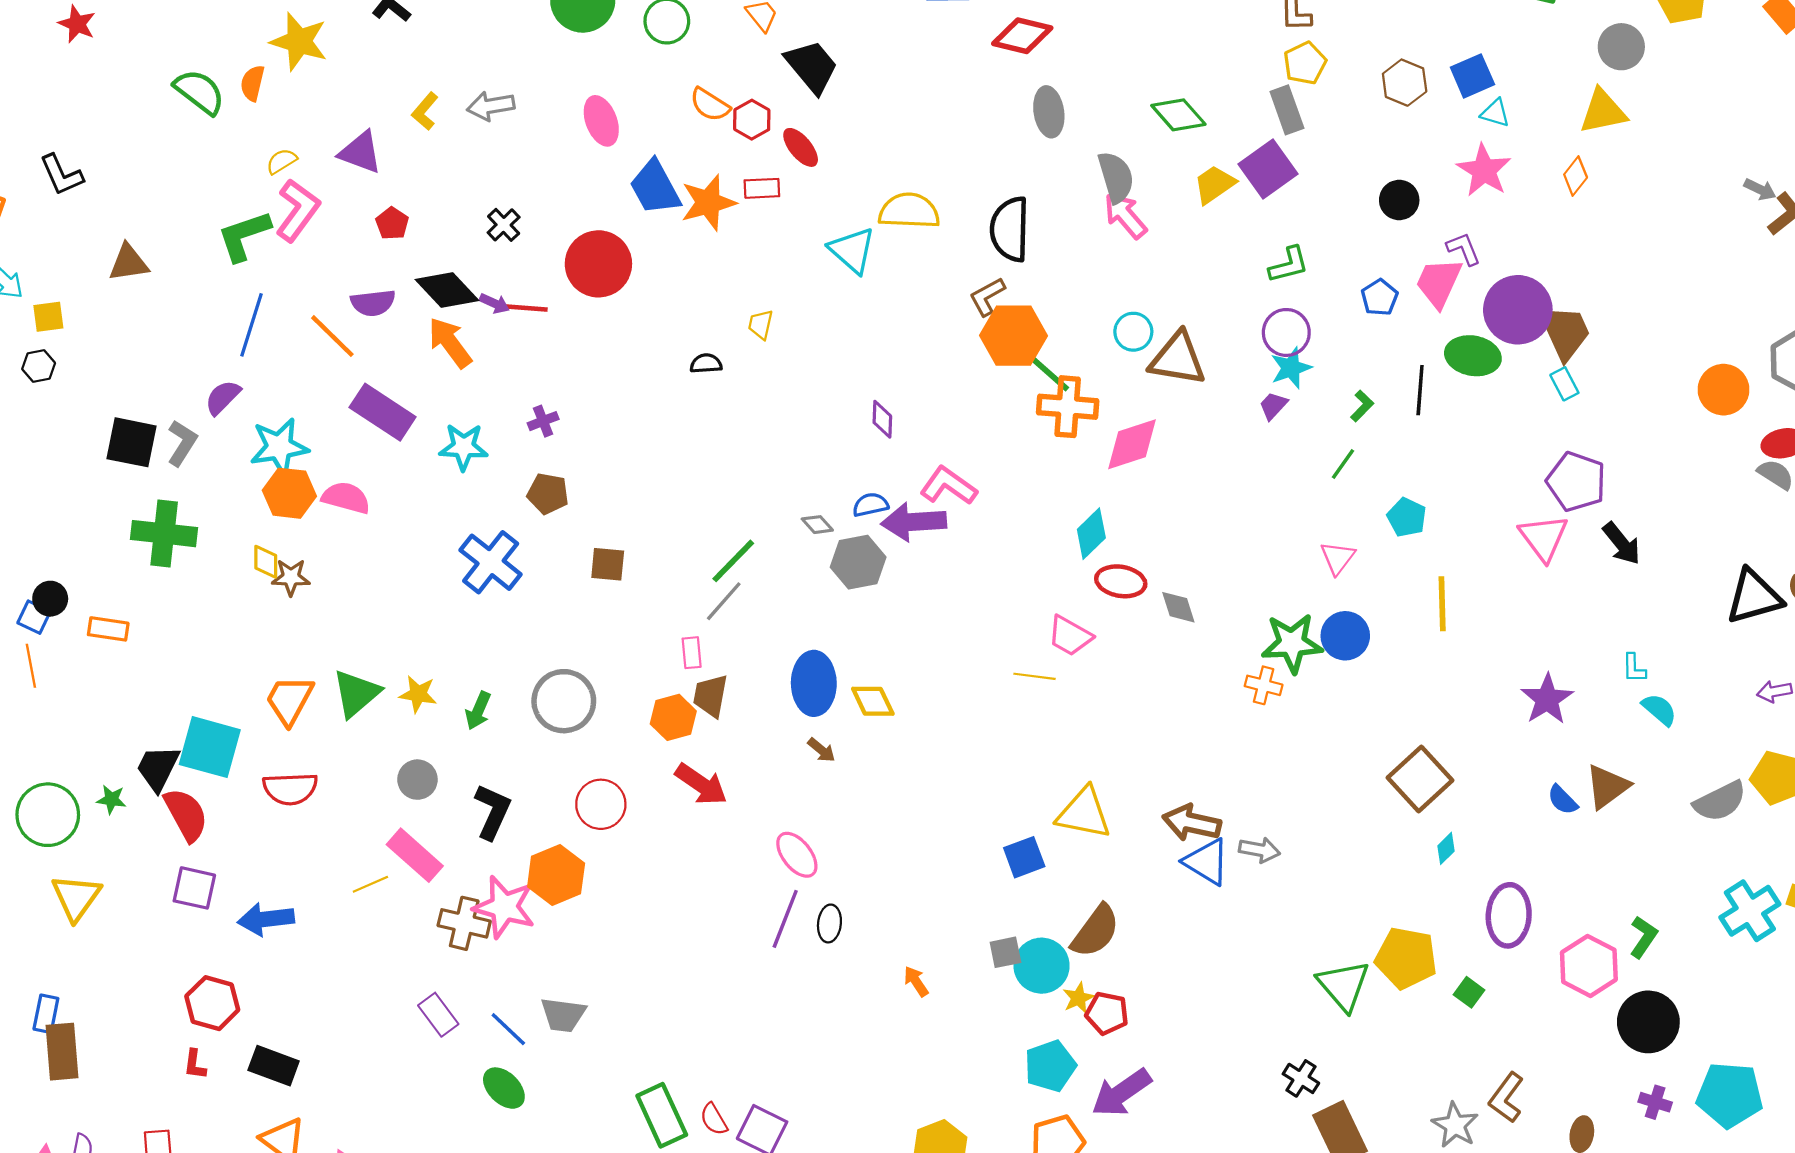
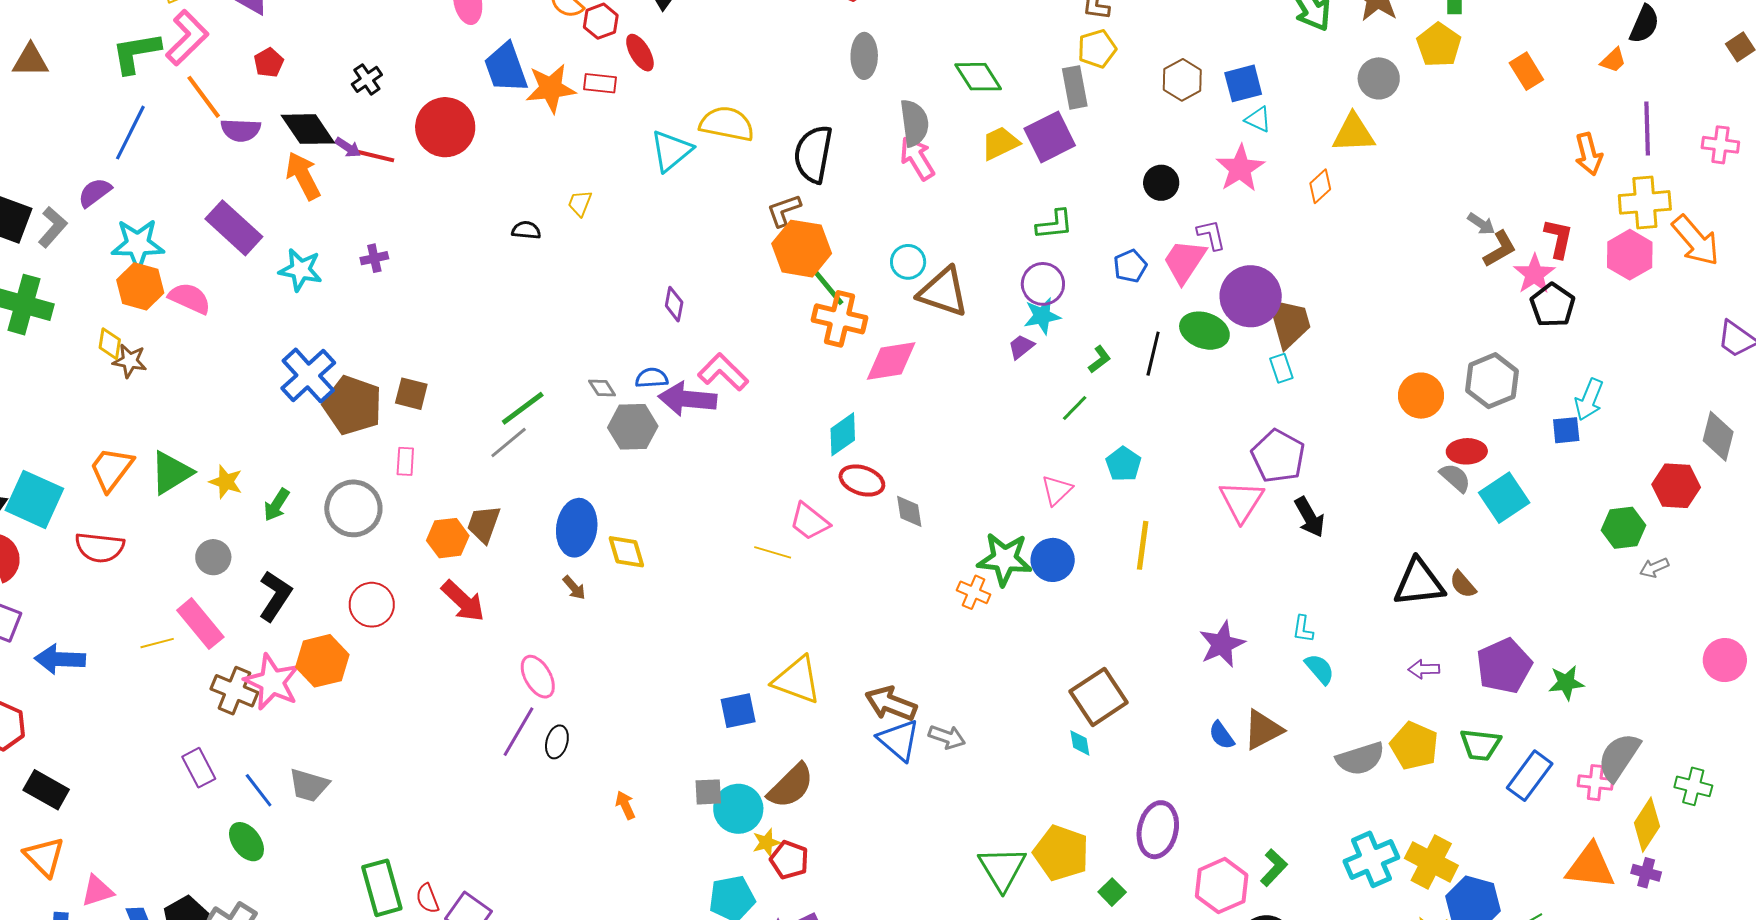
cyan triangle: (852, 250) -> (671, 151), turned 30
orange line: (332, 336) -> (204, 97), moved
brown pentagon: (548, 494) -> (353, 405), moved, size x1.6
pink rectangle: (692, 653) -> (405, 461), moved
cyan diamond: (1446, 848) -> (1080, 743), moved, turned -64

